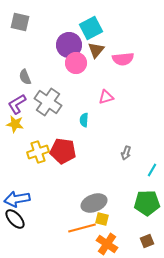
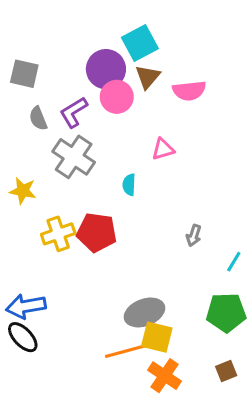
gray square: (20, 22) -> (24, 74), moved
purple L-shape: (17, 104) -> (74, 112), moved
yellow square: (102, 219) -> (157, 337), size x1.5

